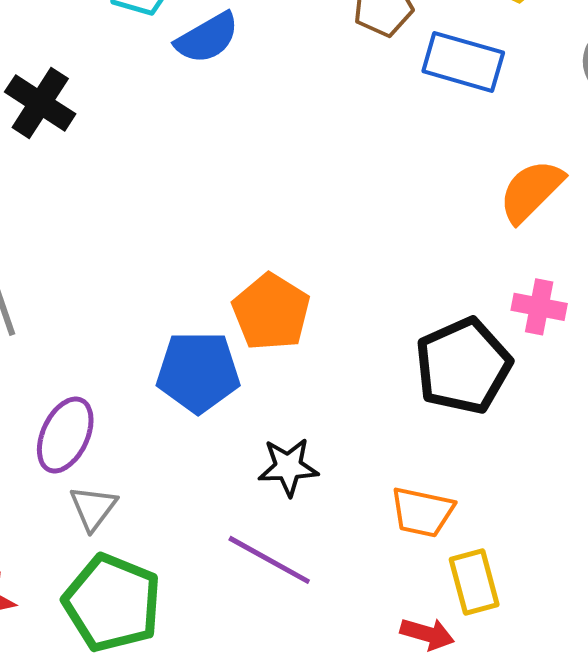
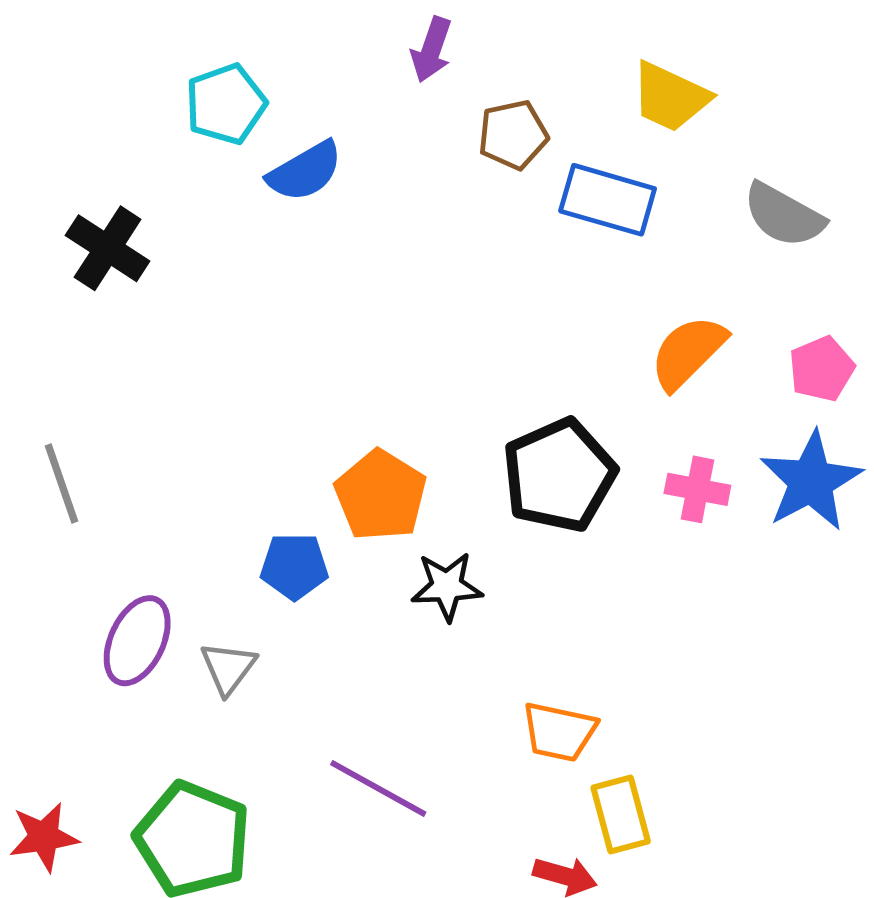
black pentagon: (463, 366) -> (559, 475), moved
blue pentagon: (198, 372) -> (294, 566), size x0.7
black star: (288, 467) -> (447, 586), moved
gray triangle: (93, 508) -> (228, 668), moved

